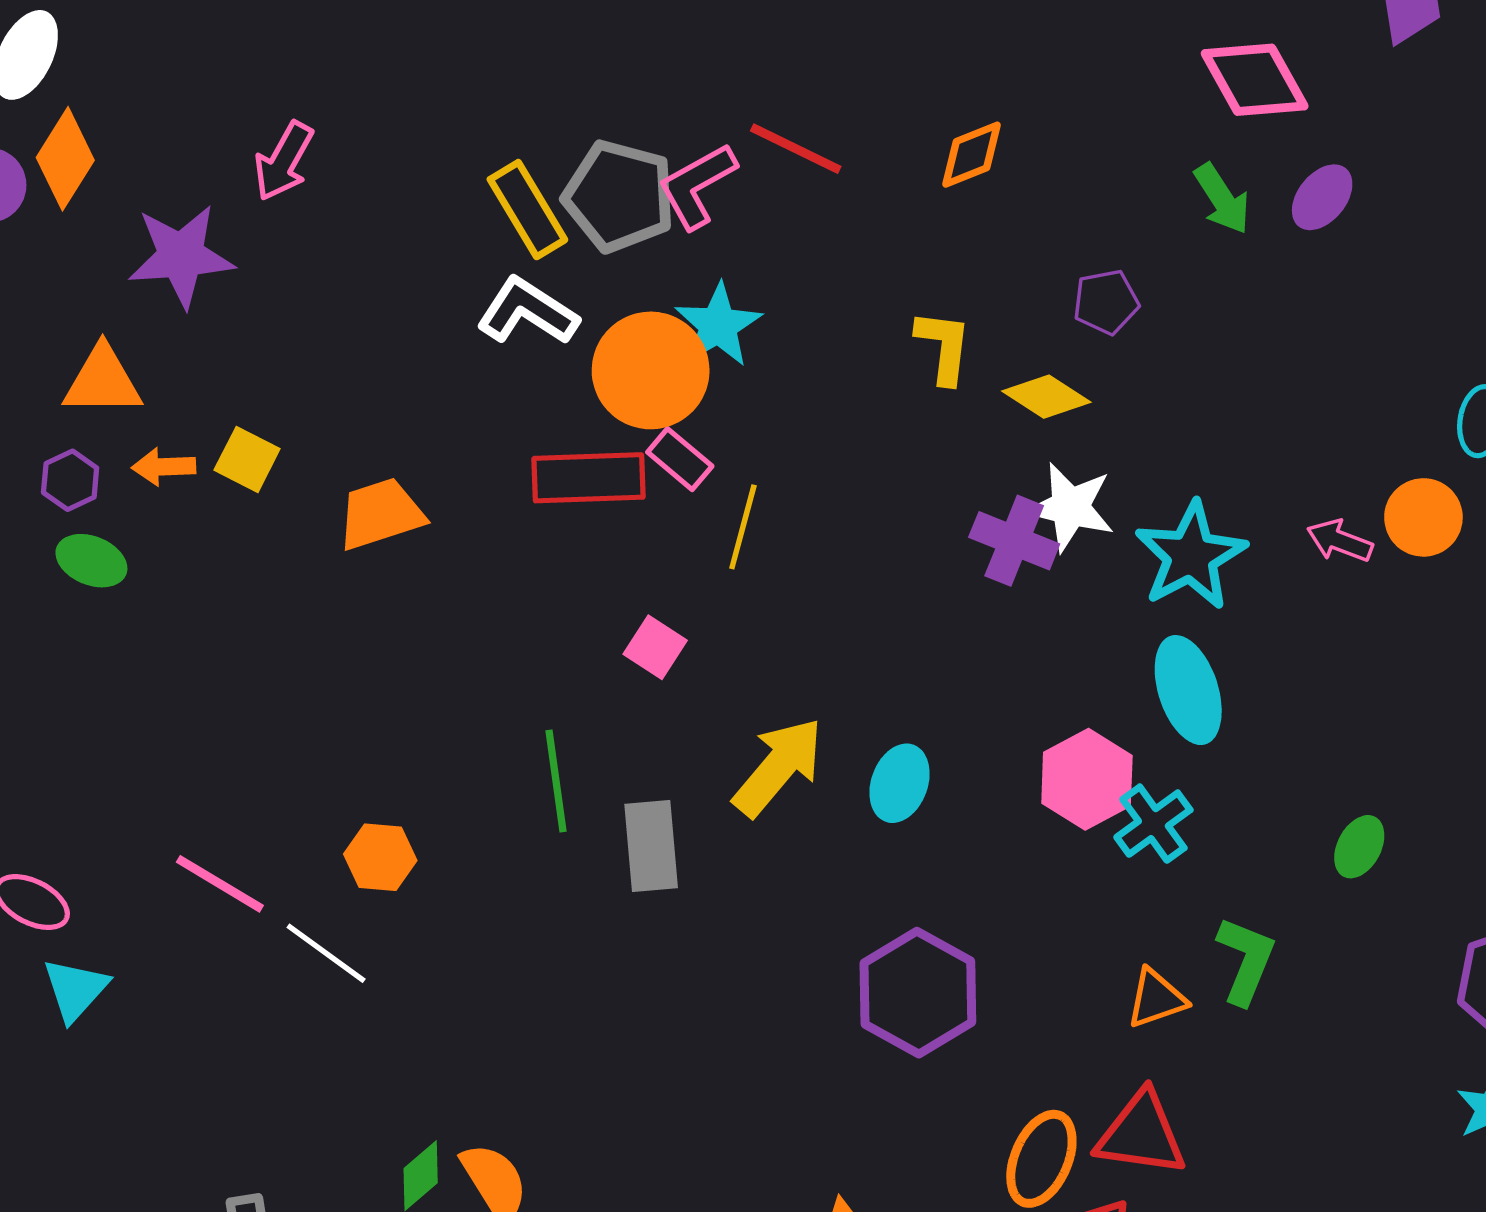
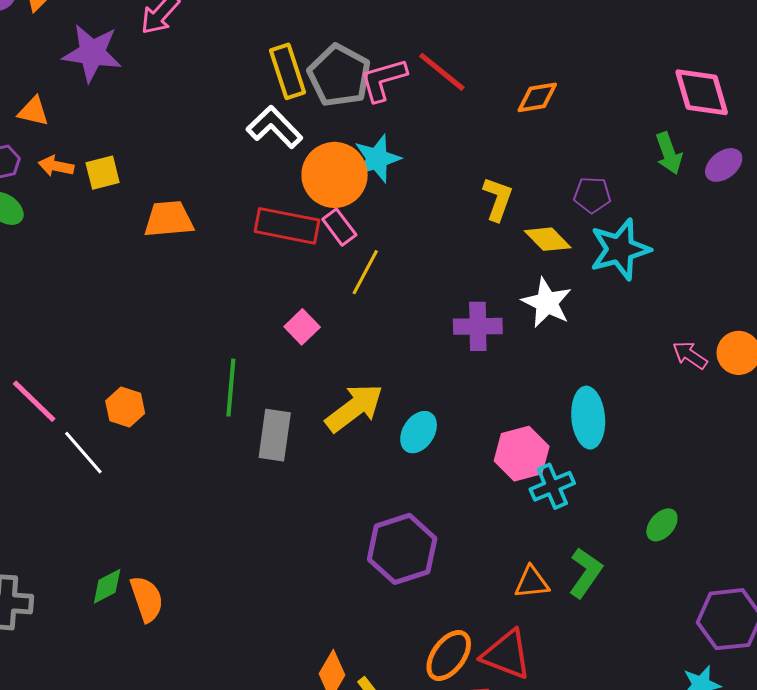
orange triangle: (103, 381) -> (33, 111), size x0.7
yellow square: (247, 459) -> (103, 173), turned 36
purple cross: (1014, 541) -> (478, 326), moved, turned -36
cyan star: (1191, 556) -> (620, 249), moved

